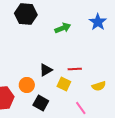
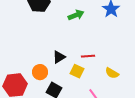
yellow semicircle: (99, 86) -> (112, 73), turned 48

